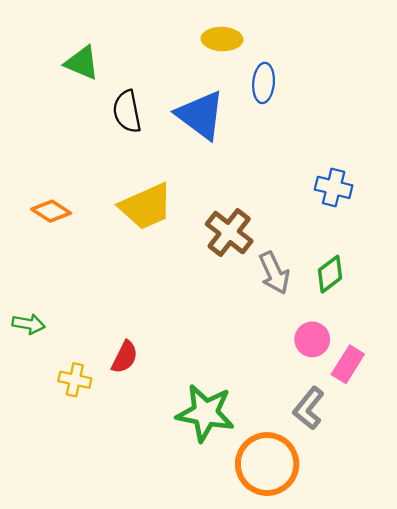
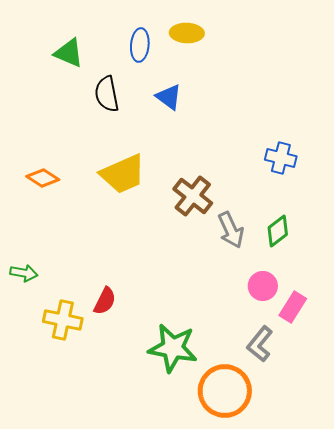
blue ellipse: (264, 83) -> (140, 45), moved
blue triangle: (201, 115) -> (169, 97), size x0.6
yellow cross: (75, 380) -> (63, 320), size x1.4

